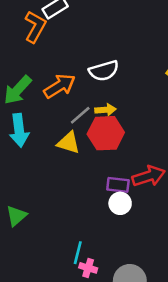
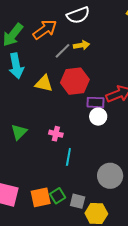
red hexagon: (106, 133) -> (75, 81), moved
yellow triangle: (69, 143) -> (44, 83), moved
pink cross: (88, 268) -> (56, 134), moved

